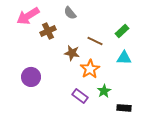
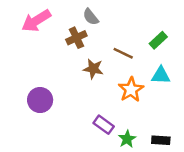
brown cross: (48, 31) -> (76, 38), moved
orange star: (90, 69) -> (131, 90), moved
green star: (104, 91) -> (127, 139), moved

